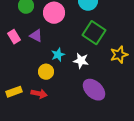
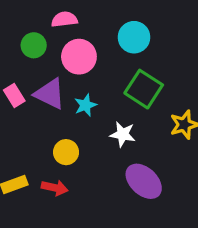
purple triangle: (36, 36) -> (50, 94), size x1.5
cyan star: (58, 55) -> (85, 105), moved

